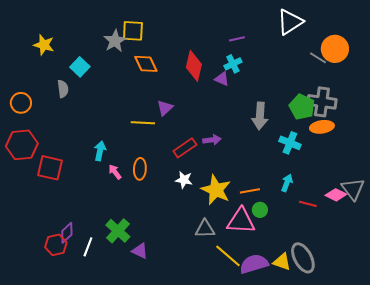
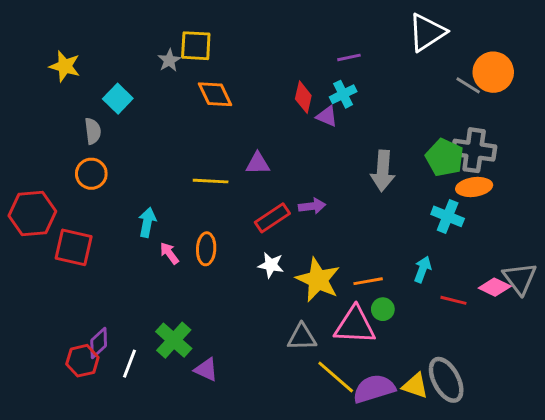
gray star: (115, 41) -> (169, 60), size x0.7
red diamond: (194, 66) -> (303, 97), moved, size x0.7
orange circle: (21, 103) -> (91, 174), moved
purple triangle: (165, 108) -> (258, 163), moved, turned 42
cyan cross: (290, 143) -> (448, 216), moved

